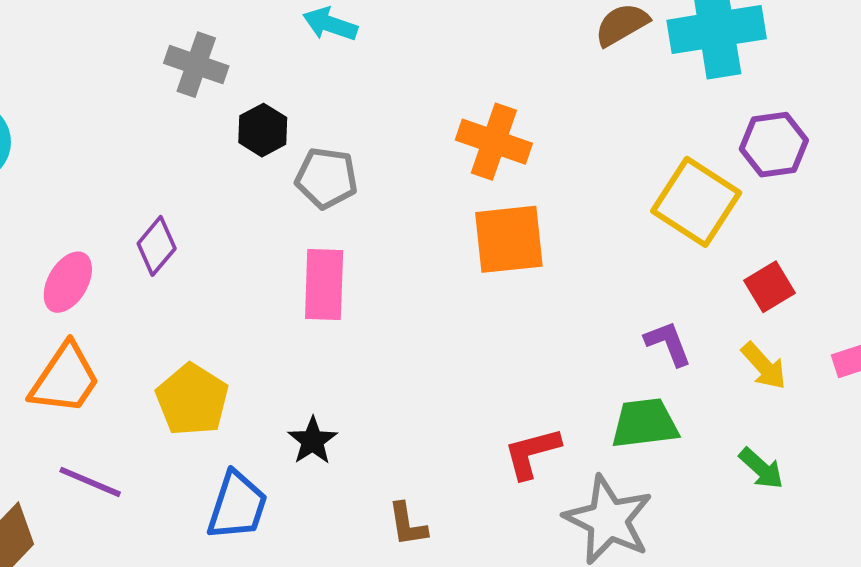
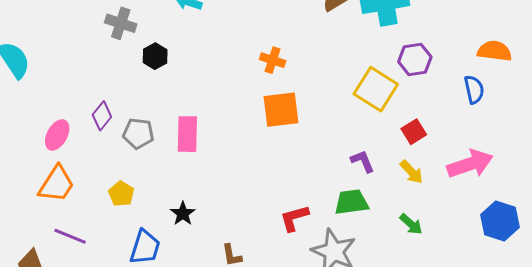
orange cross: (494, 142) -> (273, 60), size x0.7
gray pentagon: (326, 178) -> (138, 133), moved
yellow pentagon: (192, 400) -> (121, 194), size x0.7

